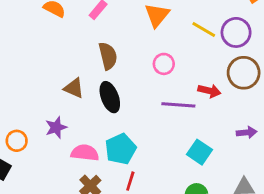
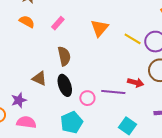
pink circle: (164, 64) -> (87, 98), moved
purple star: (56, 127) -> (19, 100), moved
pink semicircle: (85, 153) -> (26, 122), moved

